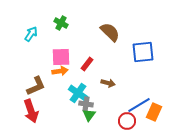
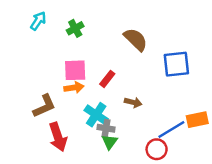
green cross: (61, 23) -> (75, 28), turned 32
cyan arrow: (31, 34) -> (38, 21), moved
red arrow: (31, 111) -> (58, 137), moved
orange rectangle: (154, 112) -> (197, 120), moved, turned 54

